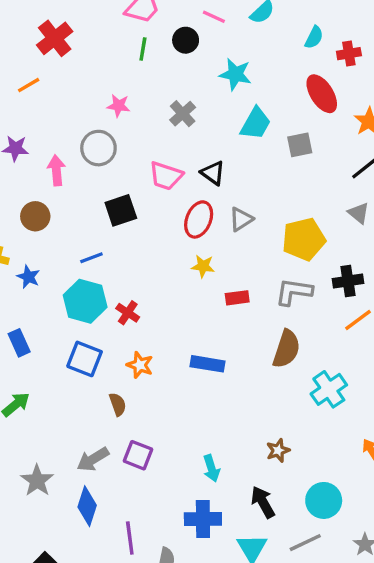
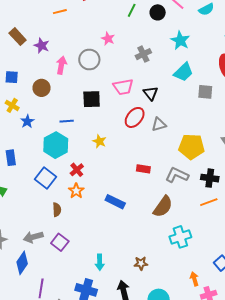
pink trapezoid: (166, 176) -> (123, 87), turned -45
yellow star: (203, 266) -> (99, 141), moved
red cross: (128, 313) -> (77, 170), moved

